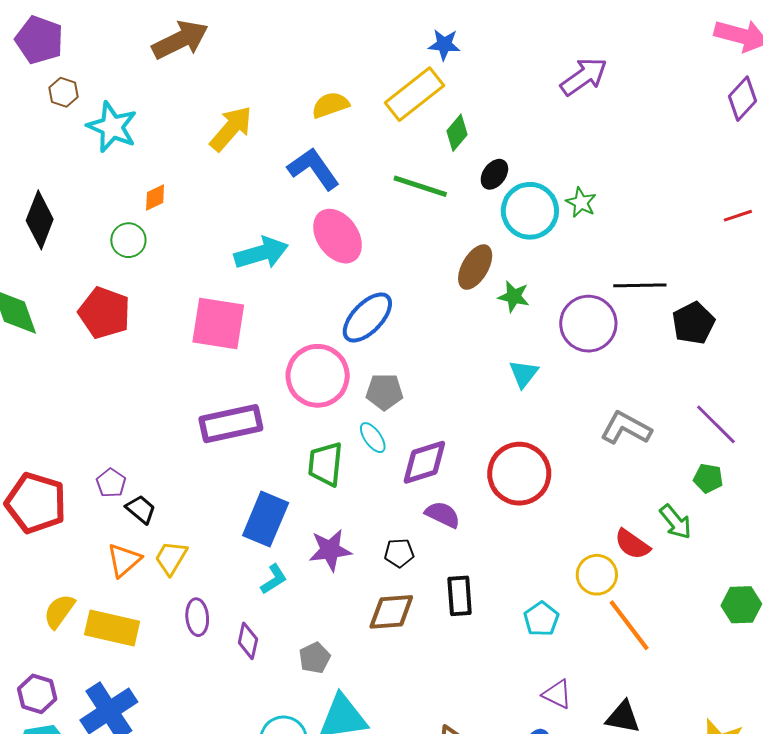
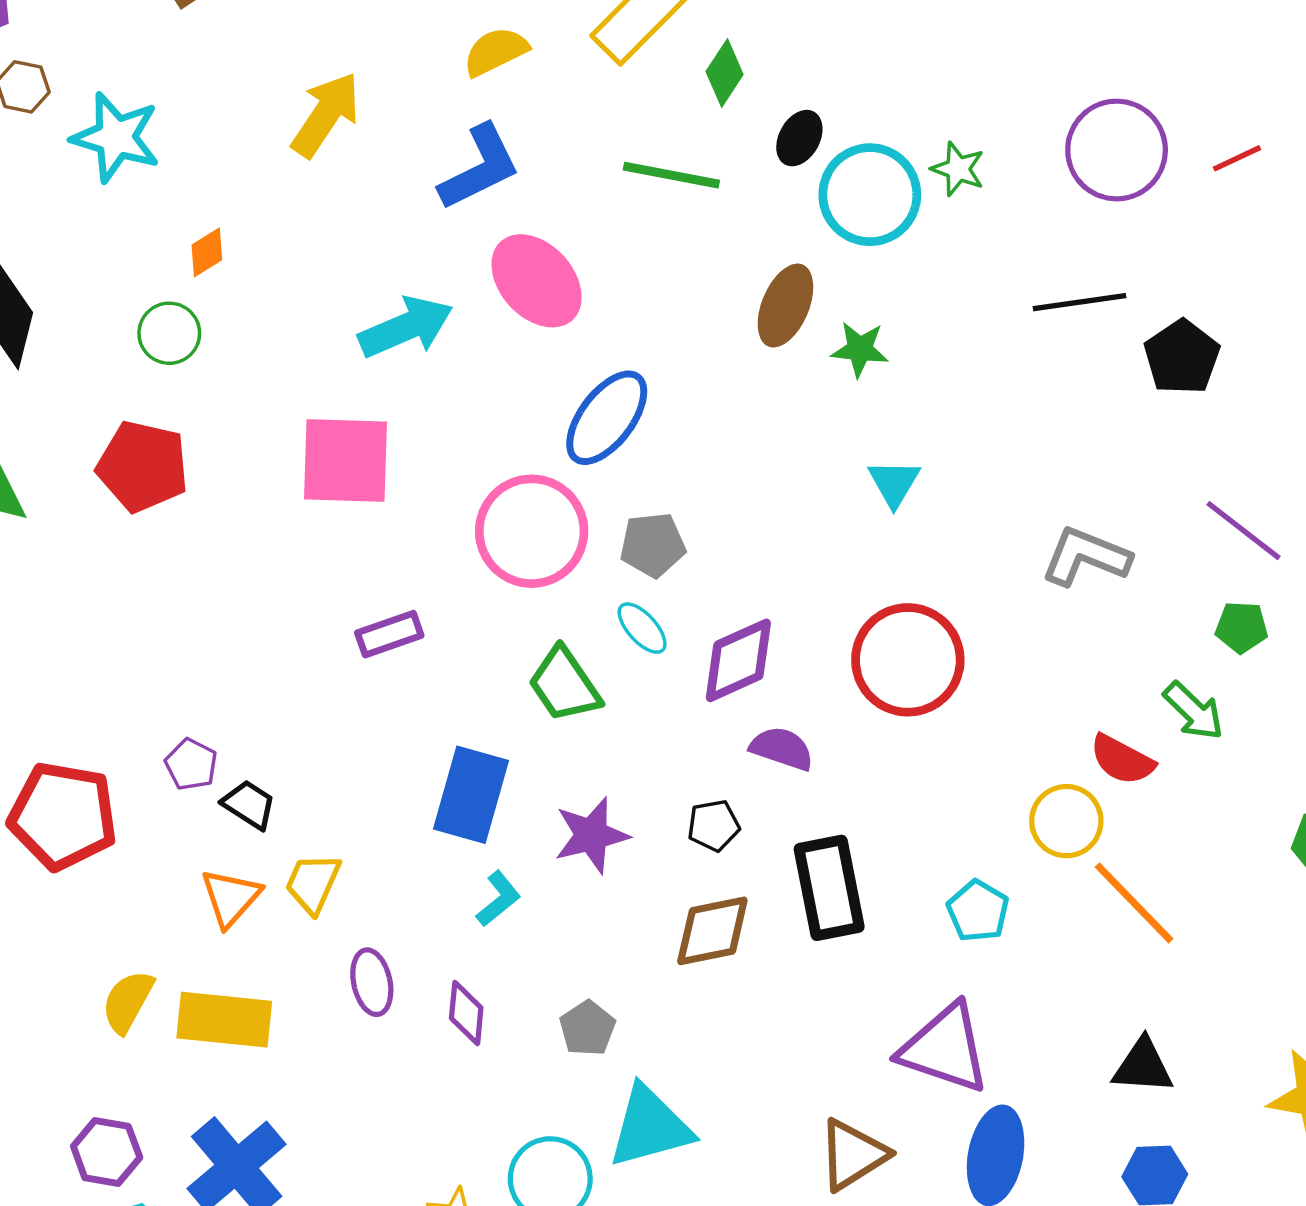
blue L-shape: (313, 169) -> (480, 167), turned 106
purple circle: (588, 324) -> (1117, 150), moved
purple rectangle: (231, 424) -> (389, 634), size x0.6
green trapezoid: (325, 464) -> (564, 685), turned -33
black rectangle: (460, 596) -> (829, 888), size x1.4
purple triangle: (557, 694) -> (945, 1048), moved, size x1.8

